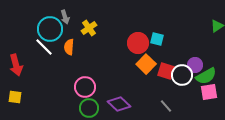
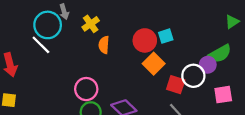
cyan square: (157, 39) -> (166, 36), turned -32
orange semicircle: (69, 47) -> (104, 45), moved
red square: (166, 71) -> (176, 85), moved
green semicircle: (206, 76) -> (220, 54), moved

